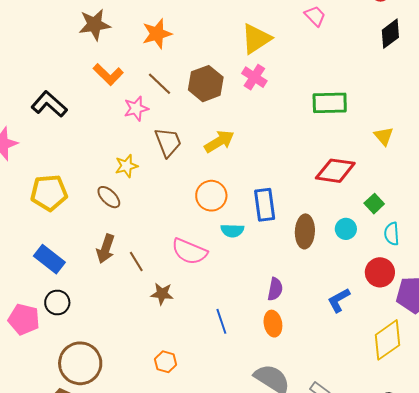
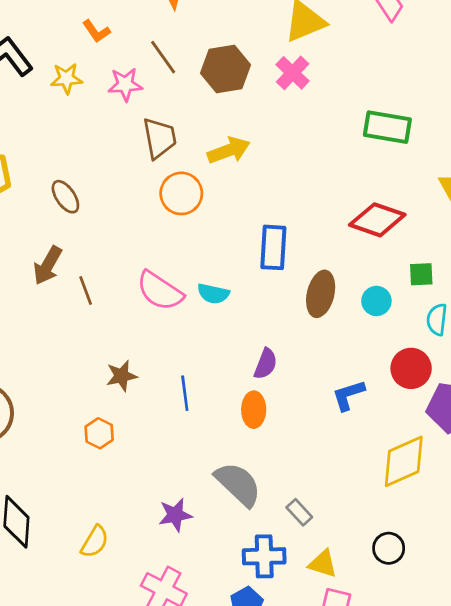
orange L-shape: (108, 74) -> (96, 31), size x0.7
yellow star: (126, 166) -> (66, 78), moved
orange circle: (211, 196) -> (181, 193), moved
green square: (374, 204) -> (421, 274), turned 30
cyan semicircle: (232, 231) -> (213, 294), moved
brown star: (162, 294) -> (122, 376), moved, turned -30

